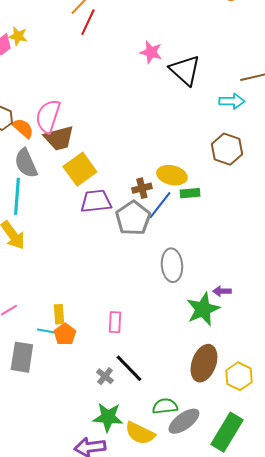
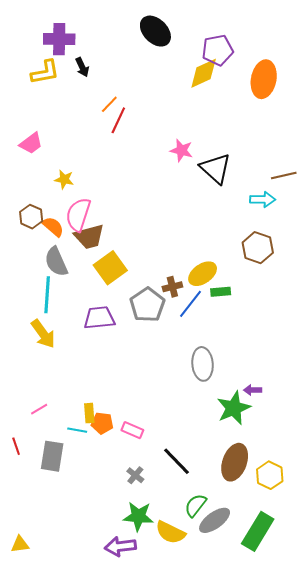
yellow star: (18, 36) -> (64, 179), moved
yellow ellipse: (172, 175) -> (203, 274), turned -48
purple trapezoid: (96, 201) -> (99, 318), moved
gray pentagon: (133, 218) -> (147, 305), moved
pink rectangle: (115, 322) -> (132, 430), moved, turned -70
orange pentagon: (65, 334) -> (102, 423), moved, turned -30
black line: (129, 368) -> (176, 461), moved
green semicircle: (165, 406) -> (196, 505), turned -45

